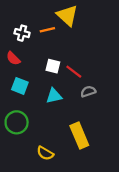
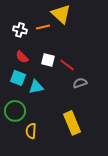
red semicircle: (13, 58) -> (22, 57), moved
cyan triangle: (54, 96) -> (36, 87), moved
yellow semicircle: (45, 153) -> (31, 131), moved, turned 63

